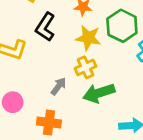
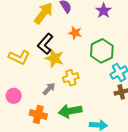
yellow star: (88, 38) -> (54, 58), moved
green arrow: (99, 93) -> (70, 111), moved

